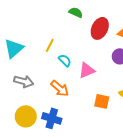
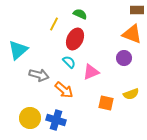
red ellipse: (100, 28) -> (75, 39), moved
yellow line: (50, 45) -> (54, 24), moved
gray arrow: (24, 81) -> (39, 75), moved

